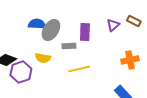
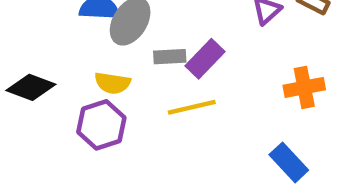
purple rectangle: (85, 32) -> (205, 59), moved, turned 42
purple hexagon: (21, 72) -> (101, 125), moved

